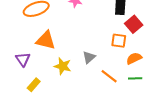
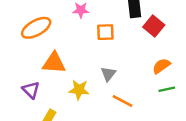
orange square: (119, 41) -> (105, 32), moved
orange line: (109, 76) -> (123, 101), moved

